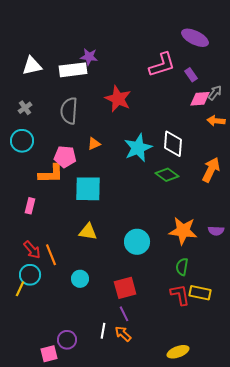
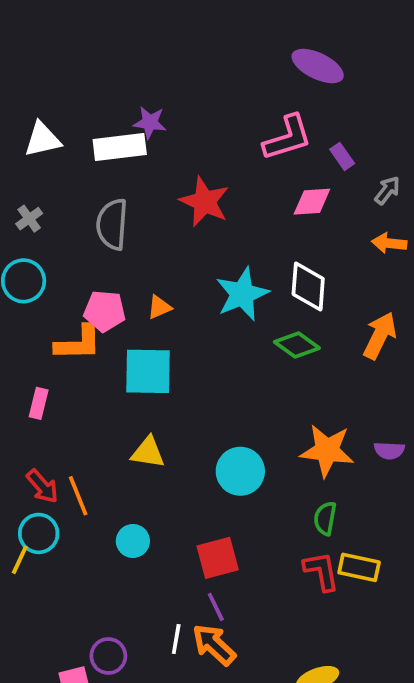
purple ellipse: (195, 38) -> (318, 66), moved
pink diamond: (200, 99) -> (312, 202), moved
orange triangle: (94, 144) -> (159, 307), moved
orange arrow: (123, 334) -> (214, 645), size x1.4

